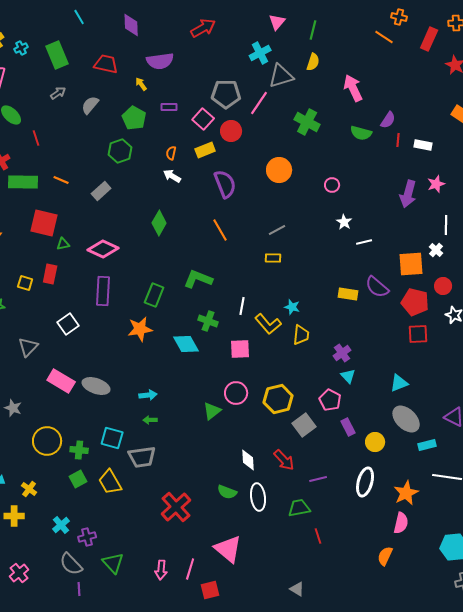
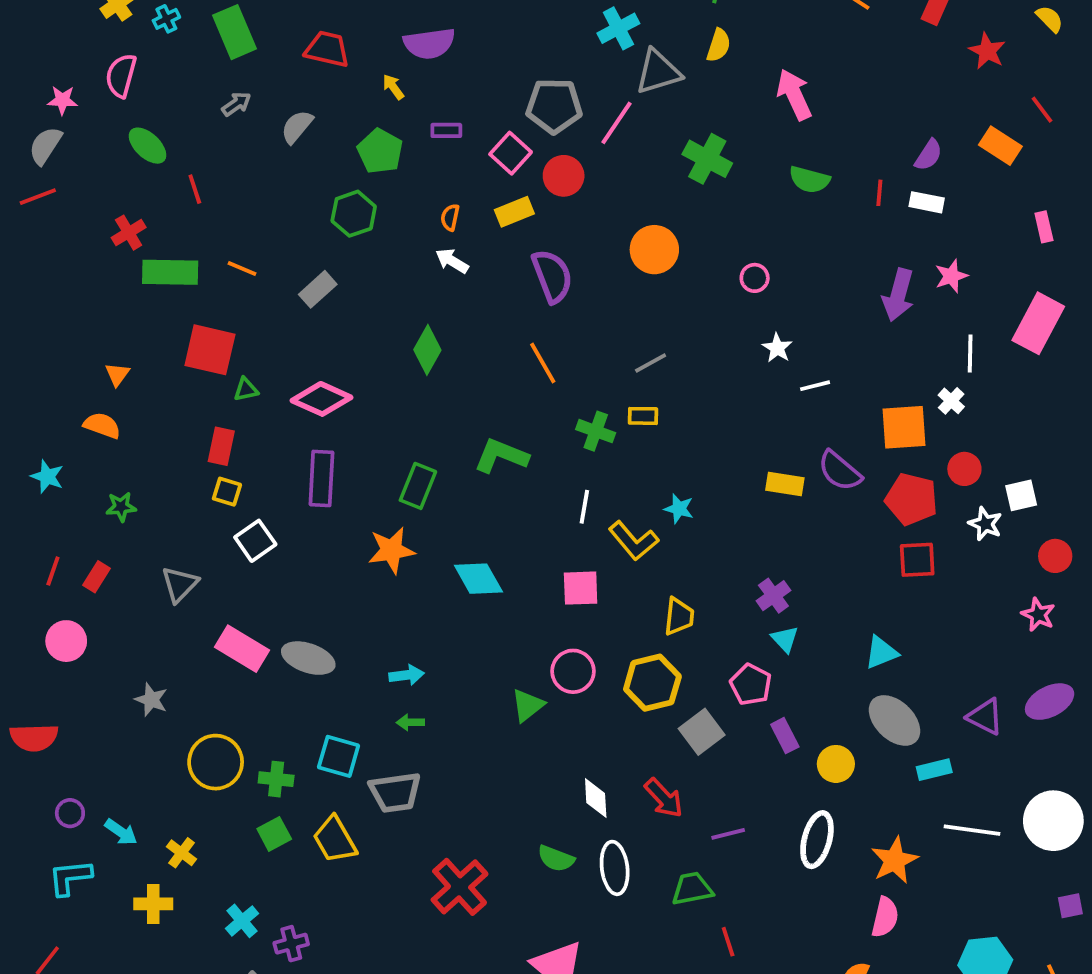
purple semicircle: (388, 120) -> (929, 155), moved
yellow square: (25, 283) -> (227, 492), moved
green cross: (208, 321) -> (596, 431), moved
yellow trapezoid: (301, 335) -> (679, 616), moved

